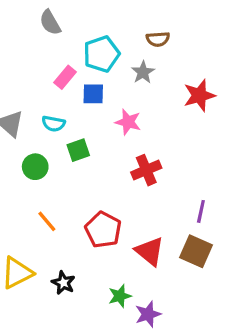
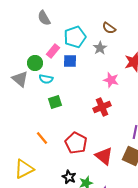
brown semicircle: (158, 39) -> (109, 28), turned 40
pink star: (128, 122) -> (111, 80), moved
green square: (78, 150) -> (55, 102), moved
green circle: (35, 167) -> (35, 63), moved
black star: (63, 283) -> (69, 177), moved

